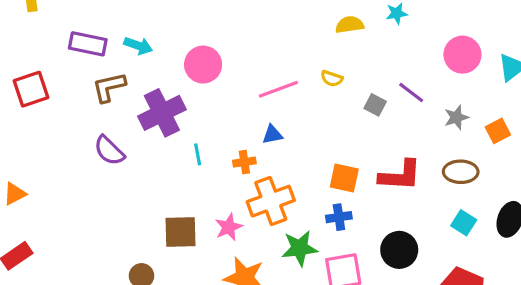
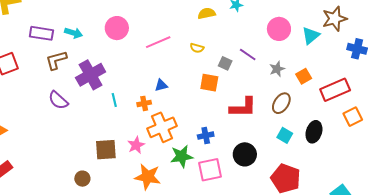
pink circle: (203, 65) -> (117, 28), moved
pink line: (278, 89) -> (158, 42), moved
brown ellipse: (461, 172) -> (281, 103), turned -55
orange square: (344, 178) -> (209, 83), moved

